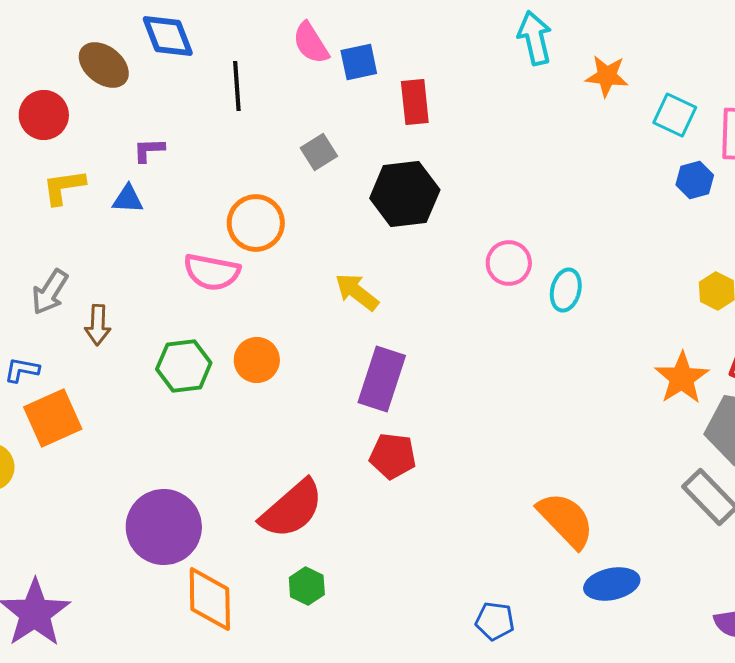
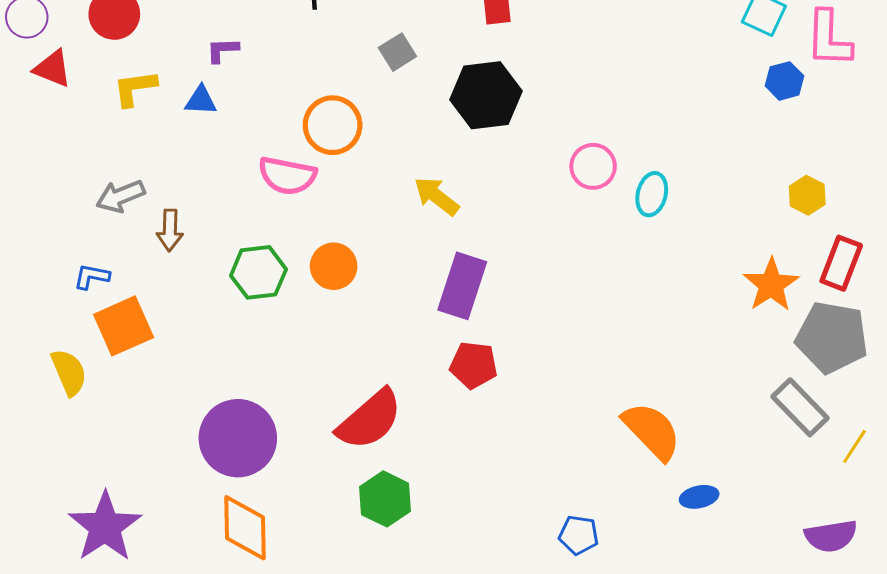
gray arrow: (50, 292) -> (120, 196), turned 36
blue ellipse: (612, 584) -> (699, 497), size x0.7
green hexagon: (307, 586) -> (385, 499), size x1.4
orange diamond: (210, 599) -> (245, 528), moved

